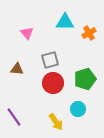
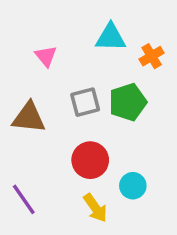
brown triangle: (17, 69) -> (29, 118), size x1.5
green pentagon: (85, 79) -> (128, 102), moved
red circle: (53, 83) -> (90, 160), moved

